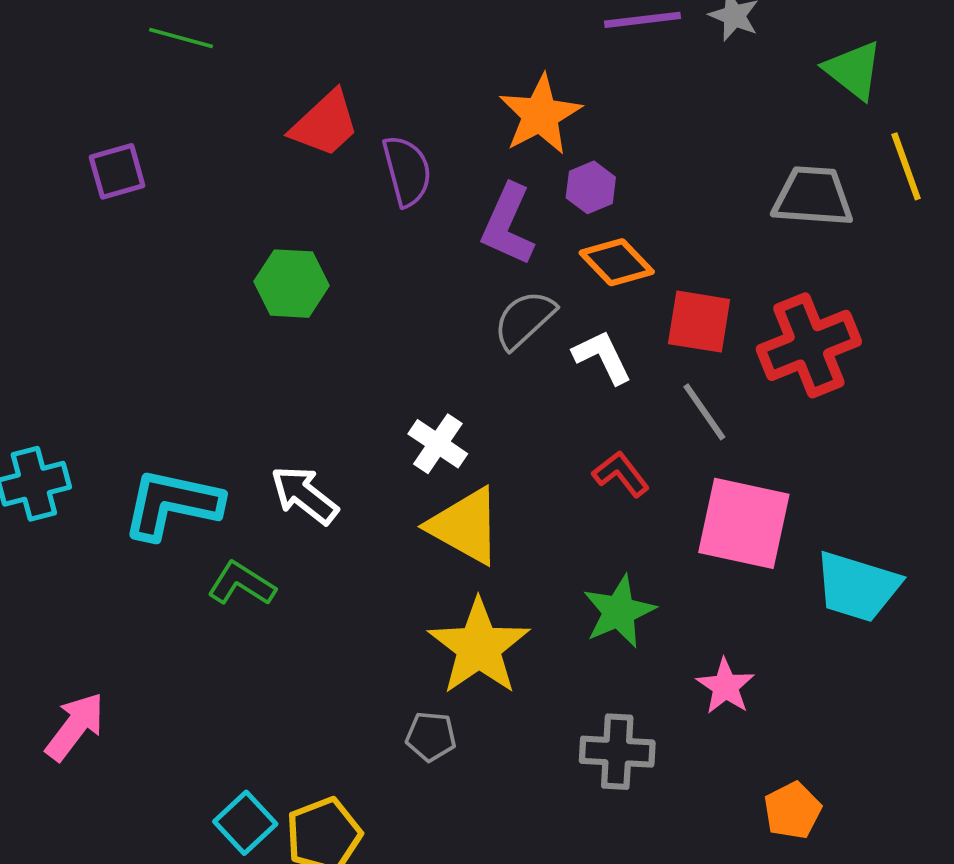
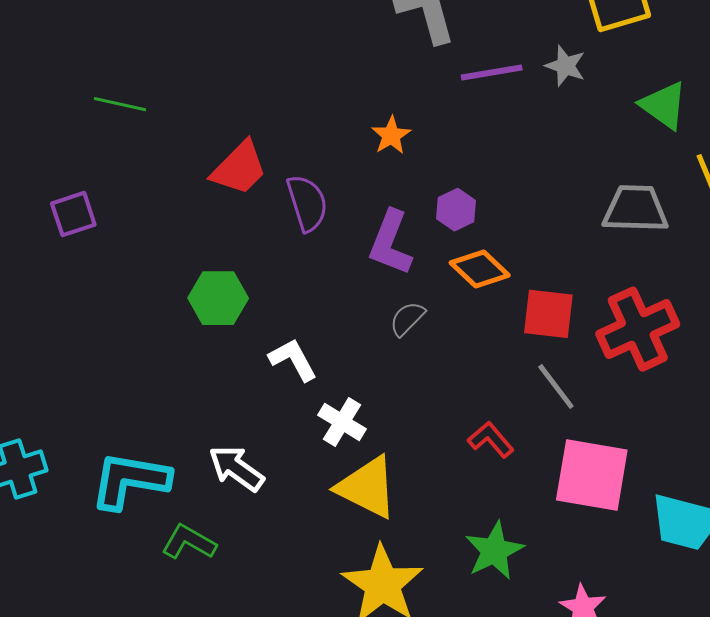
orange star: (540, 115) -> (391, 135), moved, size x0.6
gray semicircle: (524, 320) -> (407, 319), size x0.7
white L-shape: (602, 357) -> (293, 360), moved

